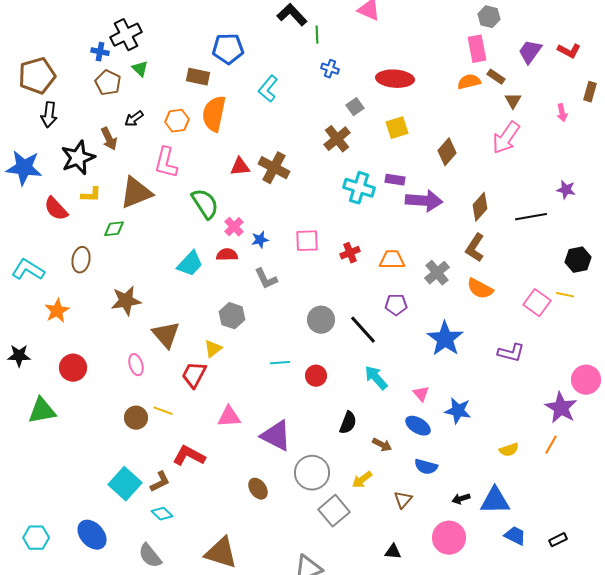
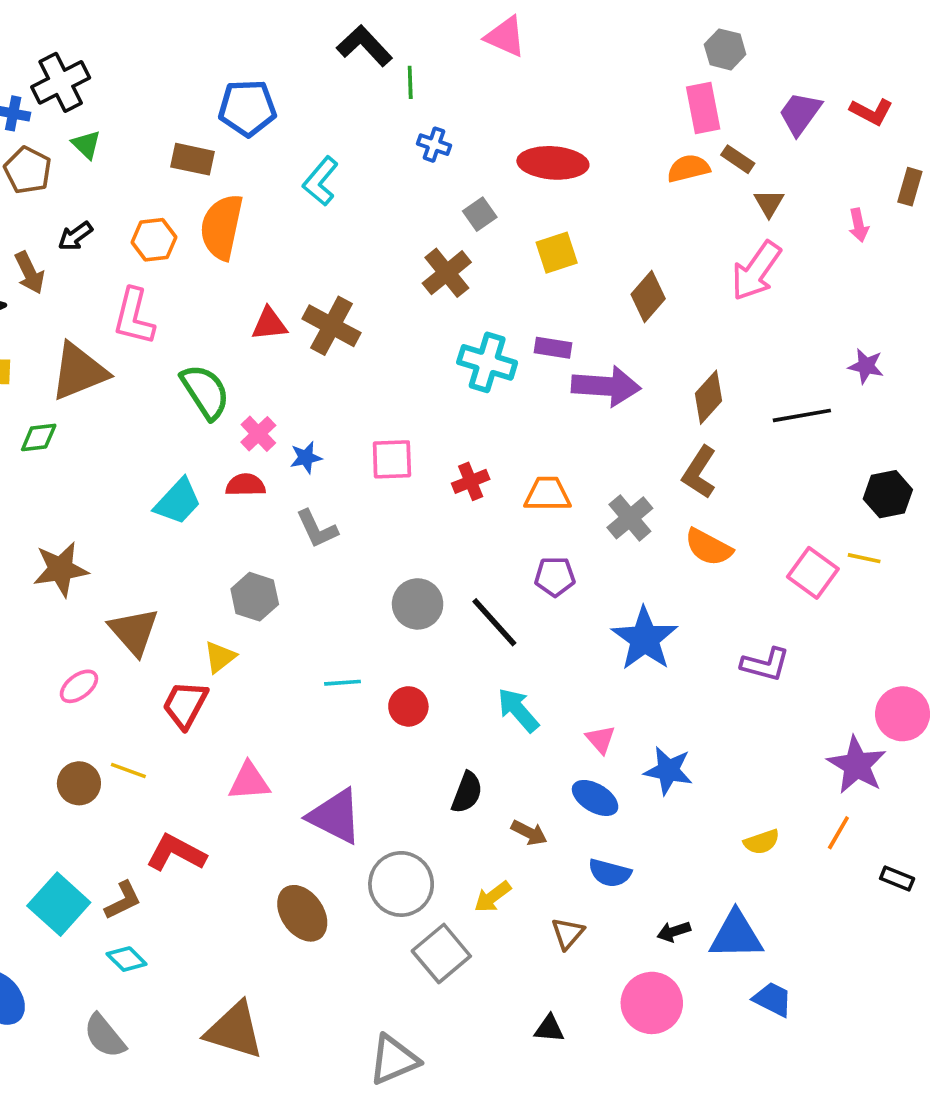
pink ellipse: (136, 365) -> (79, 686), turned 70
brown ellipse: (258, 489) -> (302, 913), size x1.4
black rectangle: (558, 540) -> (897, 878), moved, turned 48

